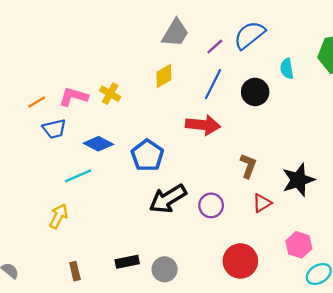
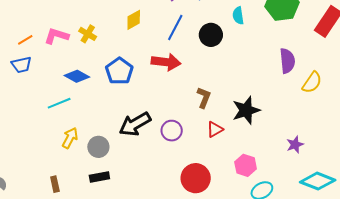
blue trapezoid: (54, 129) -> (22, 65), moved
blue pentagon: (147, 155) -> (119, 71), moved
yellow arrow: (59, 216) -> (70, 138), moved
gray circle: (165, 269) -> (98, 147), moved

